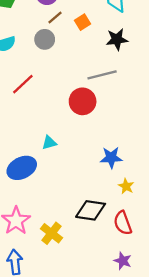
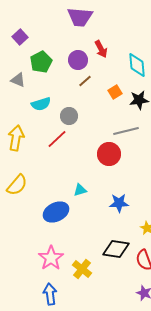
orange square: (83, 22) -> (115, 92), moved
gray circle: (45, 39) -> (69, 116), moved
blue star: (111, 158) -> (119, 203), moved

